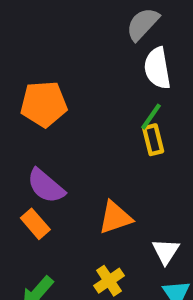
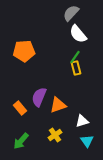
white semicircle: (157, 68) -> (78, 34), turned -30
purple semicircle: (46, 186) -> (39, 97), moved, turned 72
white triangle: (166, 251) -> (82, 121), turned 40

